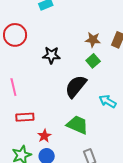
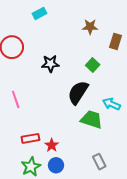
brown star: (93, 40) -> (90, 27), moved
red rectangle: (25, 117) -> (30, 138), moved
green trapezoid: (77, 125) -> (92, 119), moved

